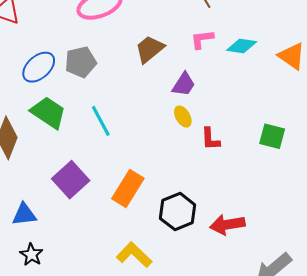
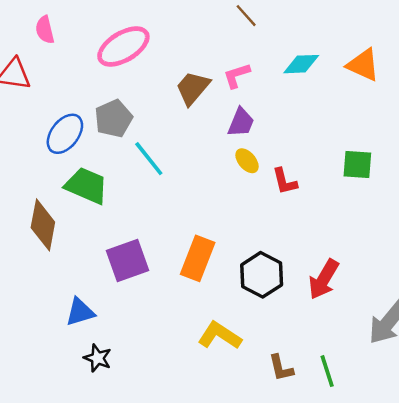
pink L-shape: (202, 39) -> (237, 75), moved
cyan line: (101, 121) -> (149, 159), moved
purple square: (71, 180) -> (128, 260), turned 33
red arrow: (227, 225) -> (324, 279), turned -40

